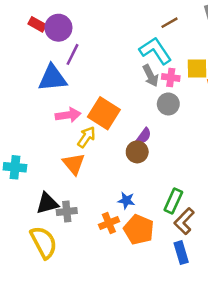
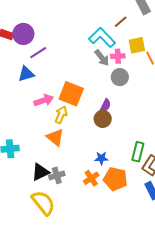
brown line: (169, 23) -> (121, 22), moved
purple line: (72, 54) -> (38, 53), turned 42
blue triangle: (53, 78) -> (26, 74), size x0.7

